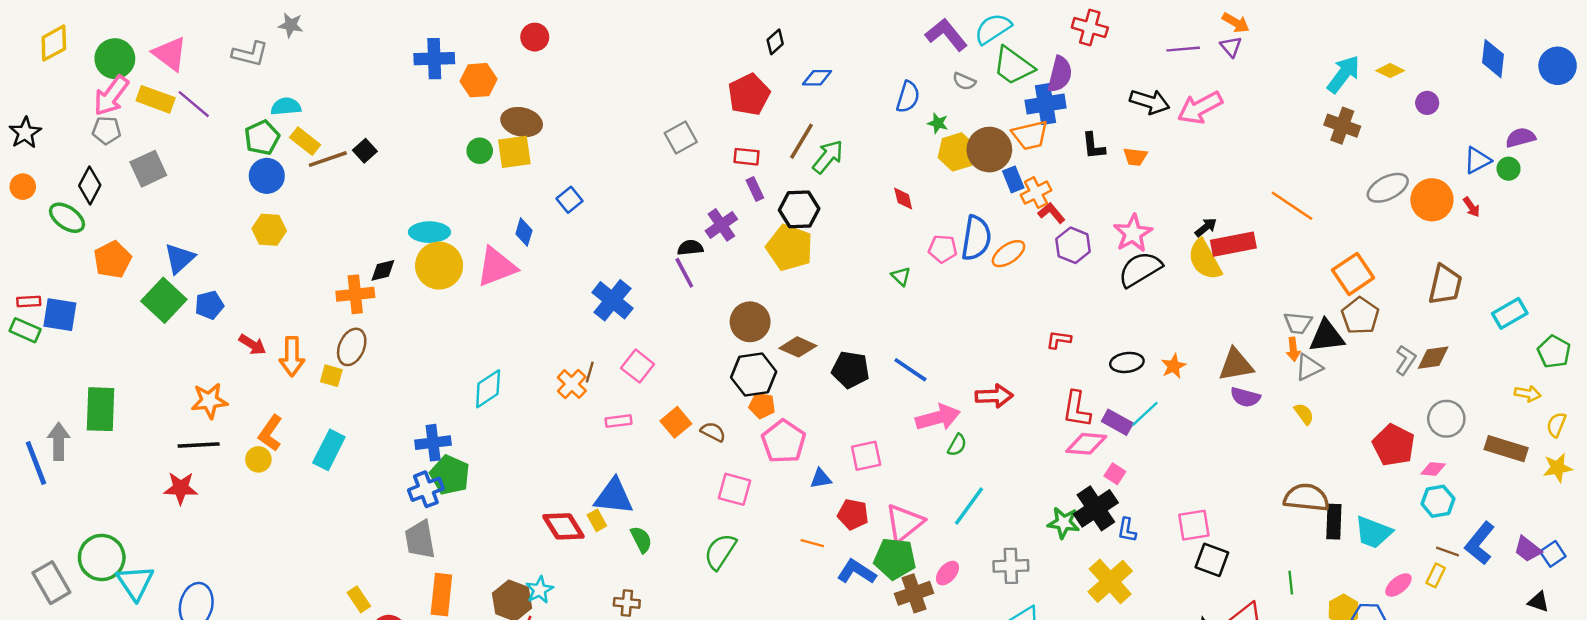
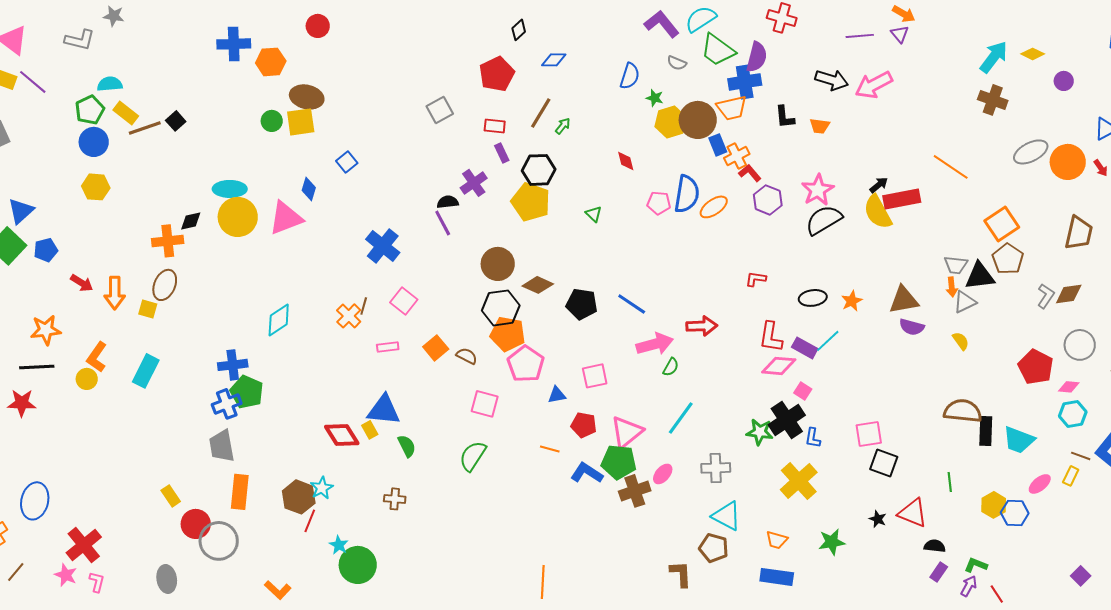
green arrow: (828, 157) -> (563, 126), size x0.6
green triangle: (901, 276) -> (594, 214), moved
orange pentagon: (762, 406) -> (508, 334), size x1.6

